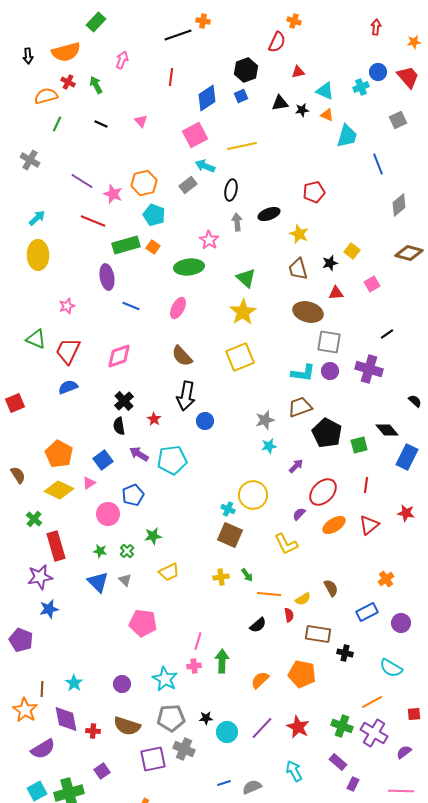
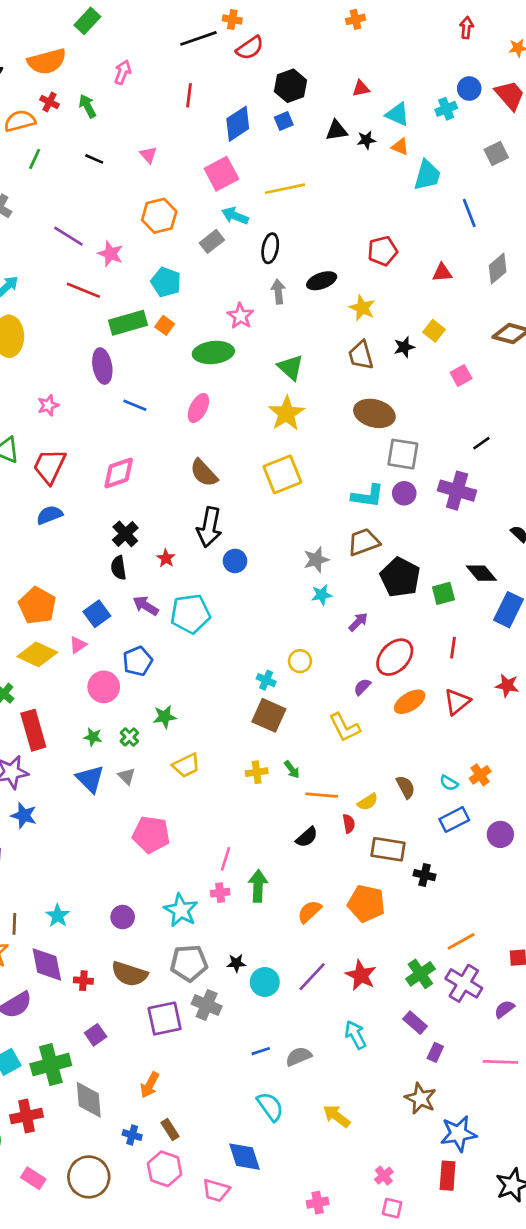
orange cross: (294, 21) -> (355, 19), turned -32
red semicircle: (277, 42) -> (250, 48), moved, turned 30
orange hexagon: (144, 183) -> (159, 216), moved
red triangle: (336, 293) -> (442, 273), moved
yellow circle: (253, 495) -> (300, 661), size x0.6
blue star: (49, 609) -> (24, 815), turned 30
cyan semicircle: (391, 668) -> (449, 783), moved, size x0.6
green cross: (342, 726) -> (420, 974), turned 35

